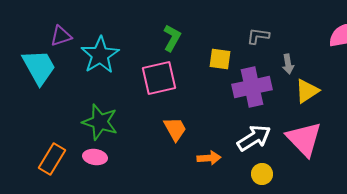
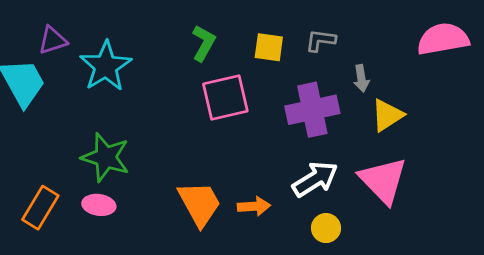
yellow square: (220, 59) -> (269, 47), moved
pink square: (159, 78) -> (225, 97), moved
orange trapezoid: (175, 129) -> (199, 204), moved, size x1.4

